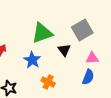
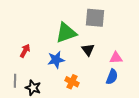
gray square: (82, 30) -> (95, 18), moved, turned 35
blue star: (32, 60) -> (56, 60), turned 30

